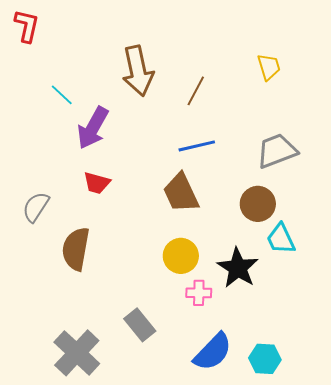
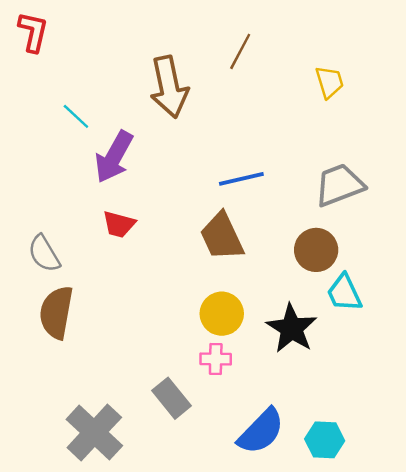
brown line: (196, 91) -> (240, 51), moved
gray semicircle: (36, 207) -> (44, 254), turned -64
brown semicircle: (76, 249) -> (56, 312), moved
pink cross: (199, 293) -> (216, 359), moved

